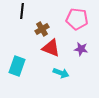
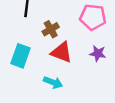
cyan rectangle: (17, 66) -> (21, 56), moved
cyan arrow: (61, 73) -> (53, 82), moved

